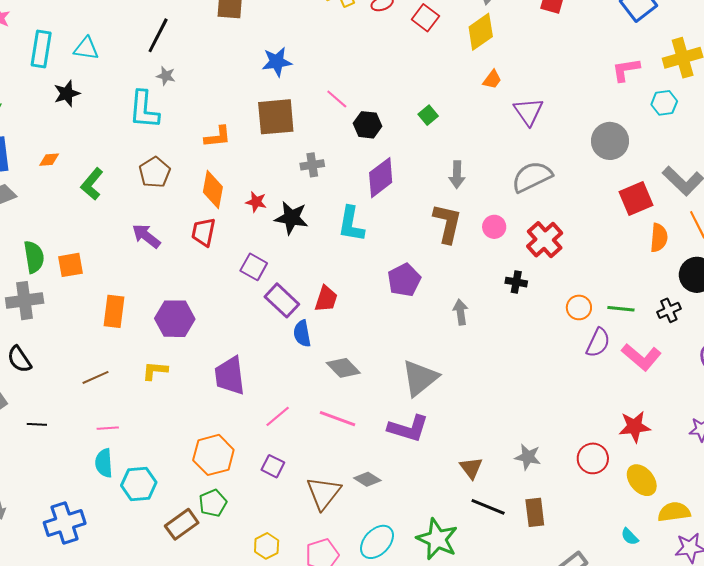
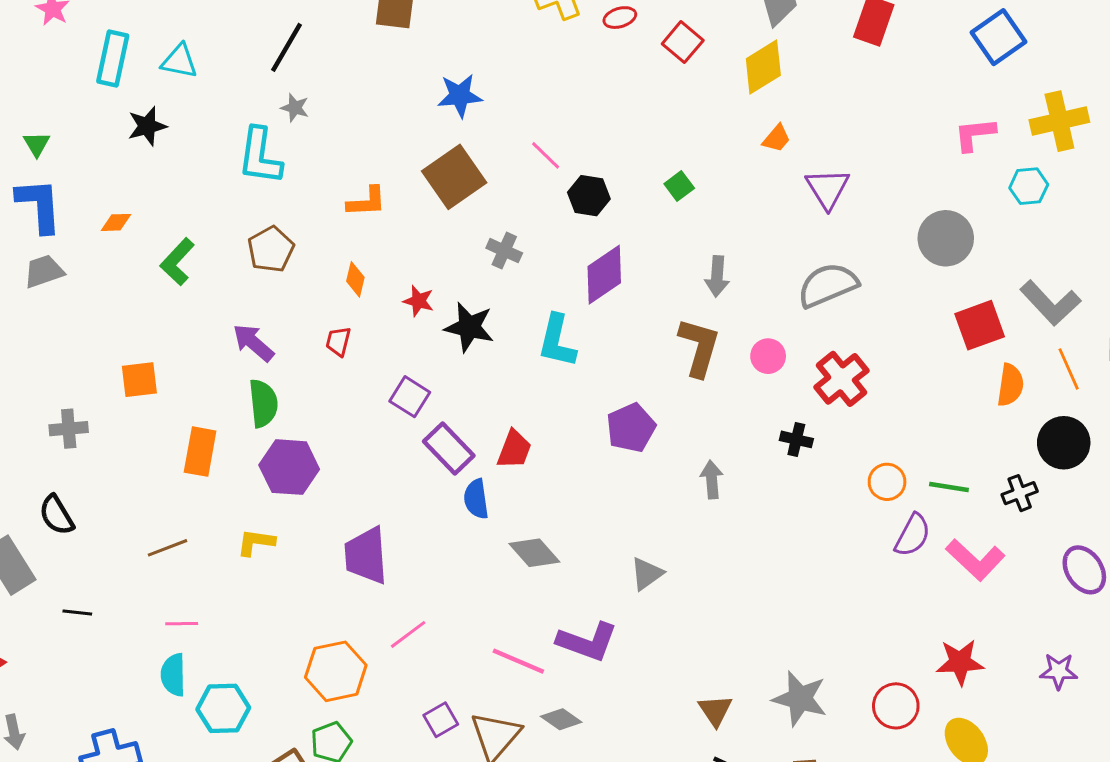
brown square: (276, 117) -> (454, 177), turned -33
gray cross: (312, 165) -> (504, 251), turned 30
orange diamond: (213, 190) -> (355, 279), size x0.6
red trapezoid: (203, 232) -> (338, 341), size x0.7
green semicircle: (34, 257) -> (263, 403), moved
gray cross: (25, 301) -> (69, 429), size x0.7
gray triangle: (420, 378) -> (647, 574), size x0.6
pink line: (278, 416) -> (408, 634), moved
pink line: (338, 419) -> (518, 661), moved
purple L-shape: (408, 428) -> (587, 642), moved
gray star: (528, 457) -> (800, 699), size x1.4
purple square: (273, 466) -> (441, 720), moved, turned 30

